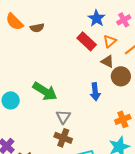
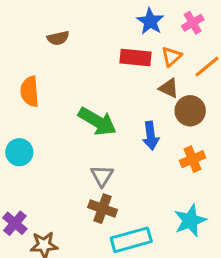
orange semicircle: (14, 22) -> (30, 91), moved, turned 42
red rectangle: (87, 41) -> (135, 57), turned -36
green arrow: (45, 91) -> (97, 121), moved
orange cross: (123, 119) -> (193, 159), moved

